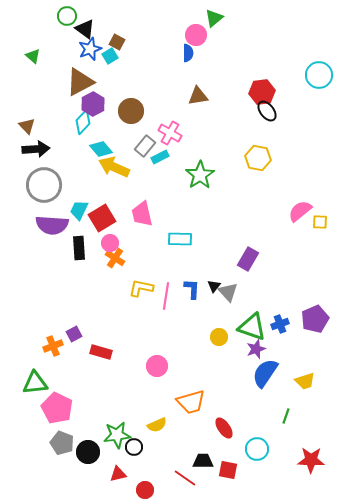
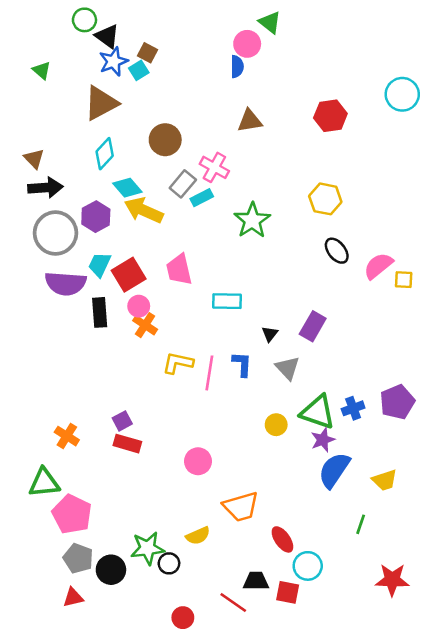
green triangle: (214, 18) -> (270, 22), turned -42
purple hexagon: (93, 104) -> (96, 217), moved
black ellipse: (267, 111) -> (337, 251), moved
black triangle: (214, 286) -> (270, 334), moved
purple square: (74, 334) -> (122, 421), moved
orange cross: (53, 346) -> (67, 436), turned -36
cyan circle: (257, 449) -> (308, 566), moved
red triangle: (118, 474) -> (73, 597), moved

